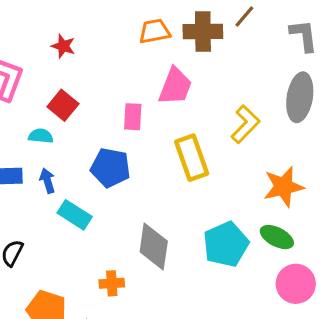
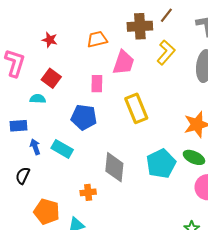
orange trapezoid: (155, 31) -> (97, 39), moved
yellow L-shape: (245, 124) -> (166, 52), moved
blue arrow: (47, 181) -> (35, 147), moved

